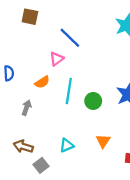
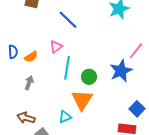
pink triangle: (57, 59) -> (56, 47), moved
orange semicircle: (42, 82) -> (31, 57), moved
orange triangle: (103, 141) -> (82, 100), moved, size x1.6

